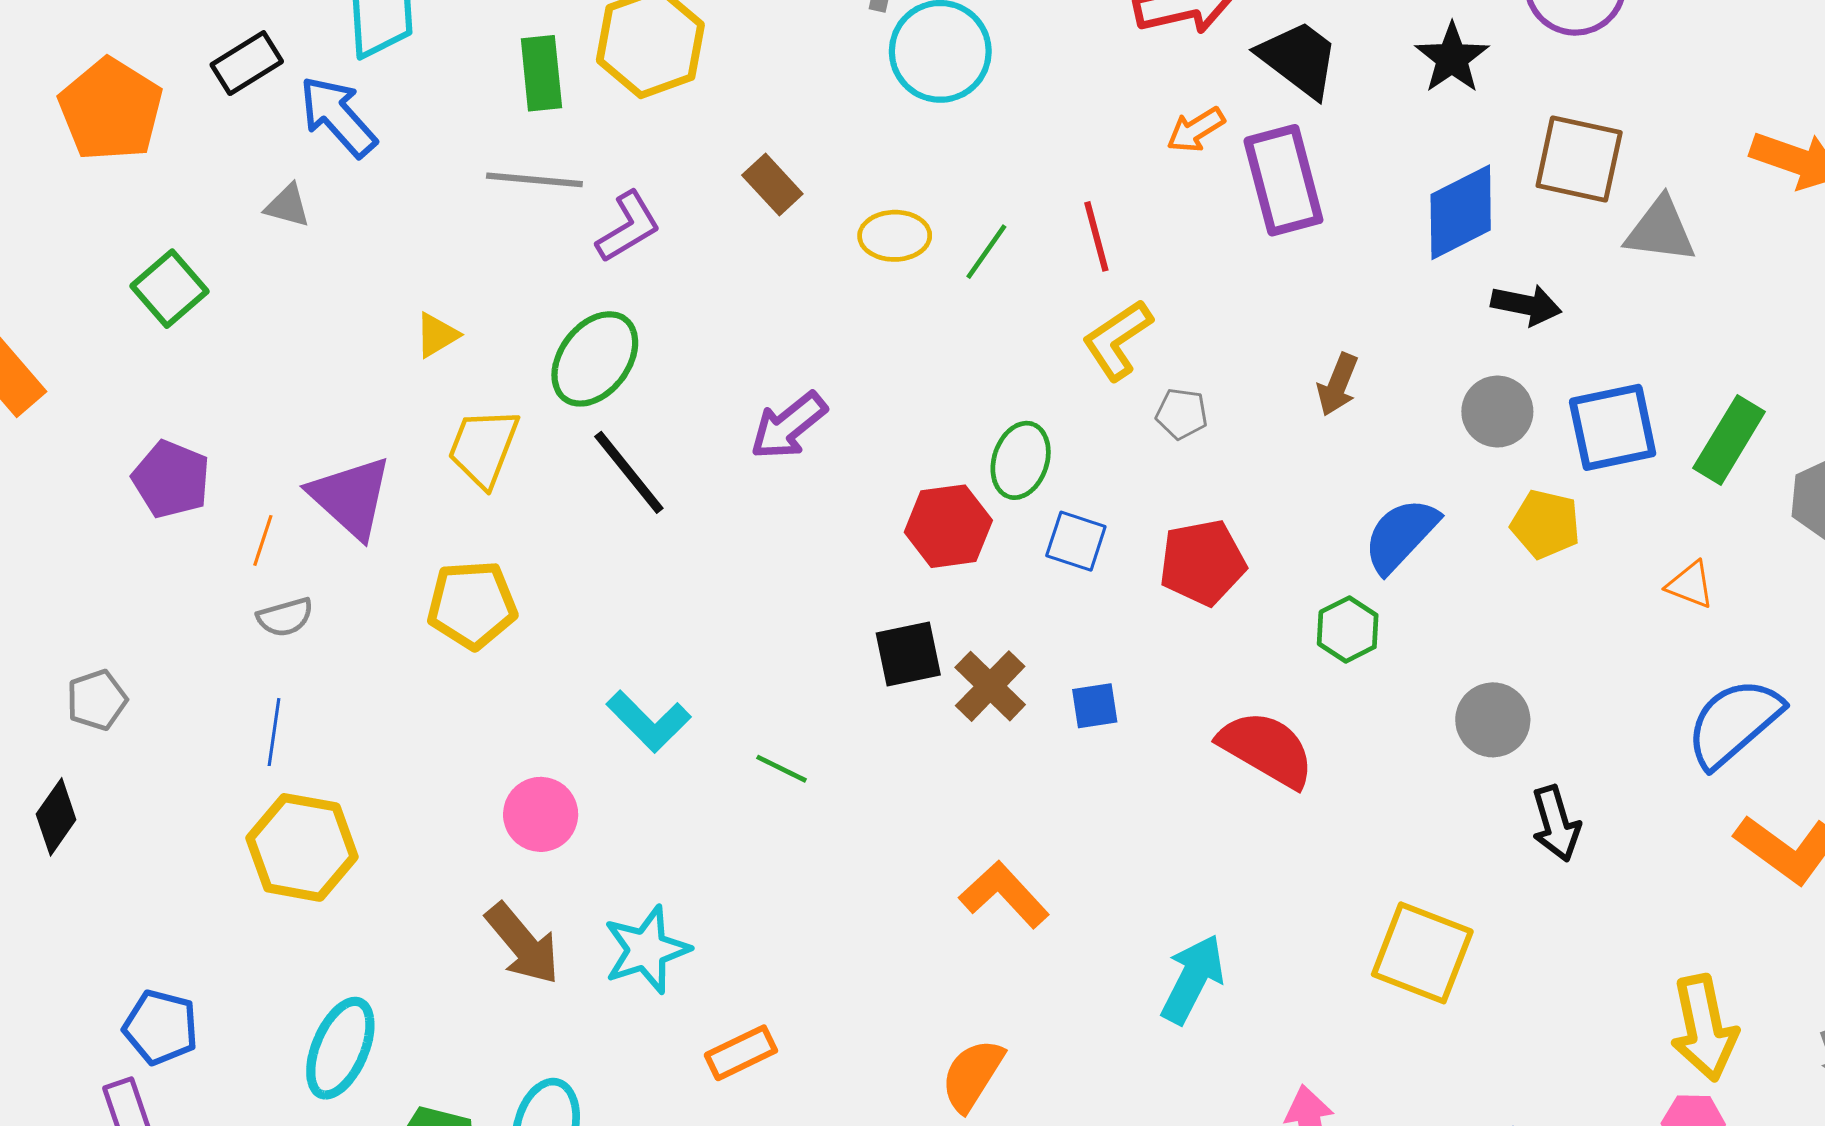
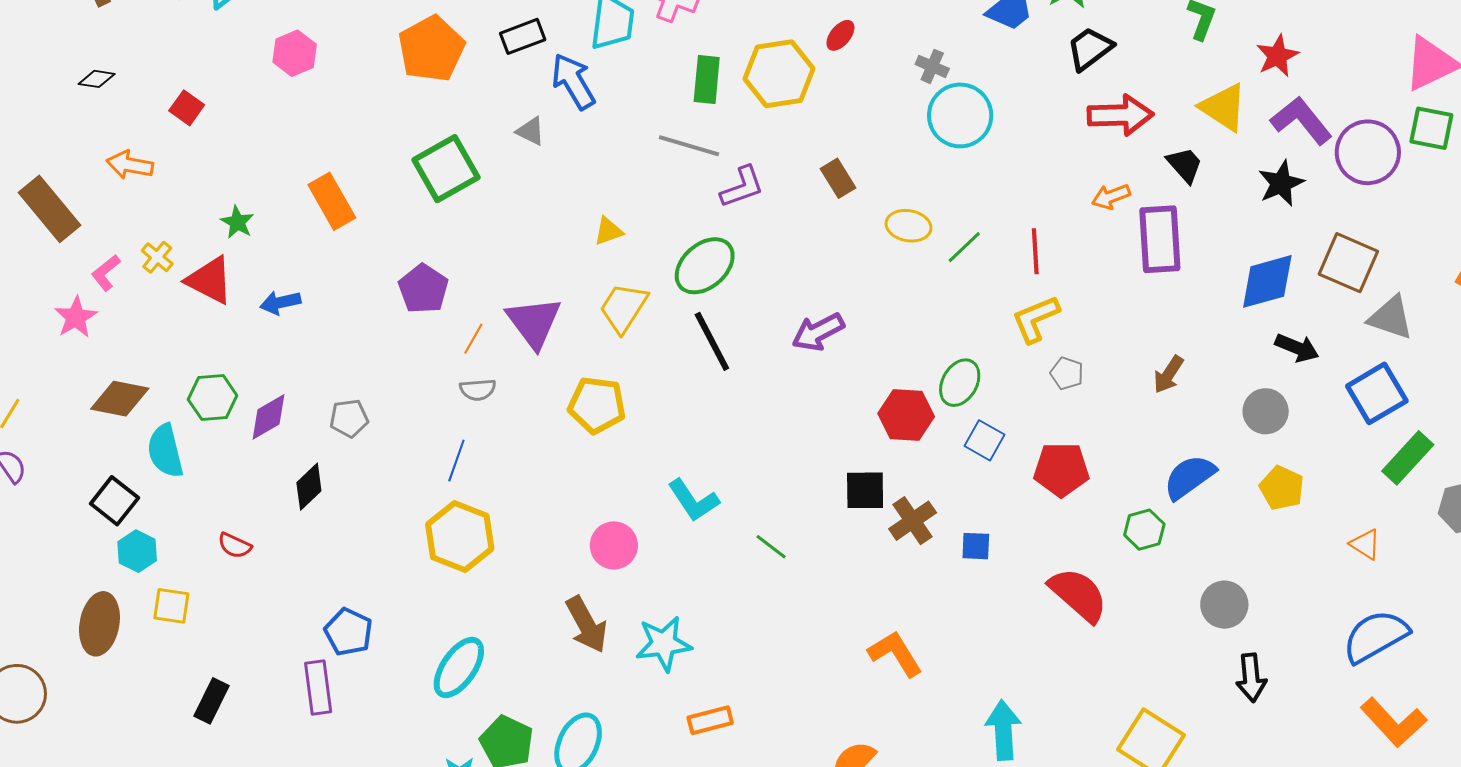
black trapezoid: (1299, 59) -> (1185, 165), size x0.7
green square: (170, 289) -> (446, 169), size x1.4
blue square: (1613, 427) -> (1377, 393), moved, turned -30
cyan arrow: (1193, 979) -> (1003, 730), turned -42

